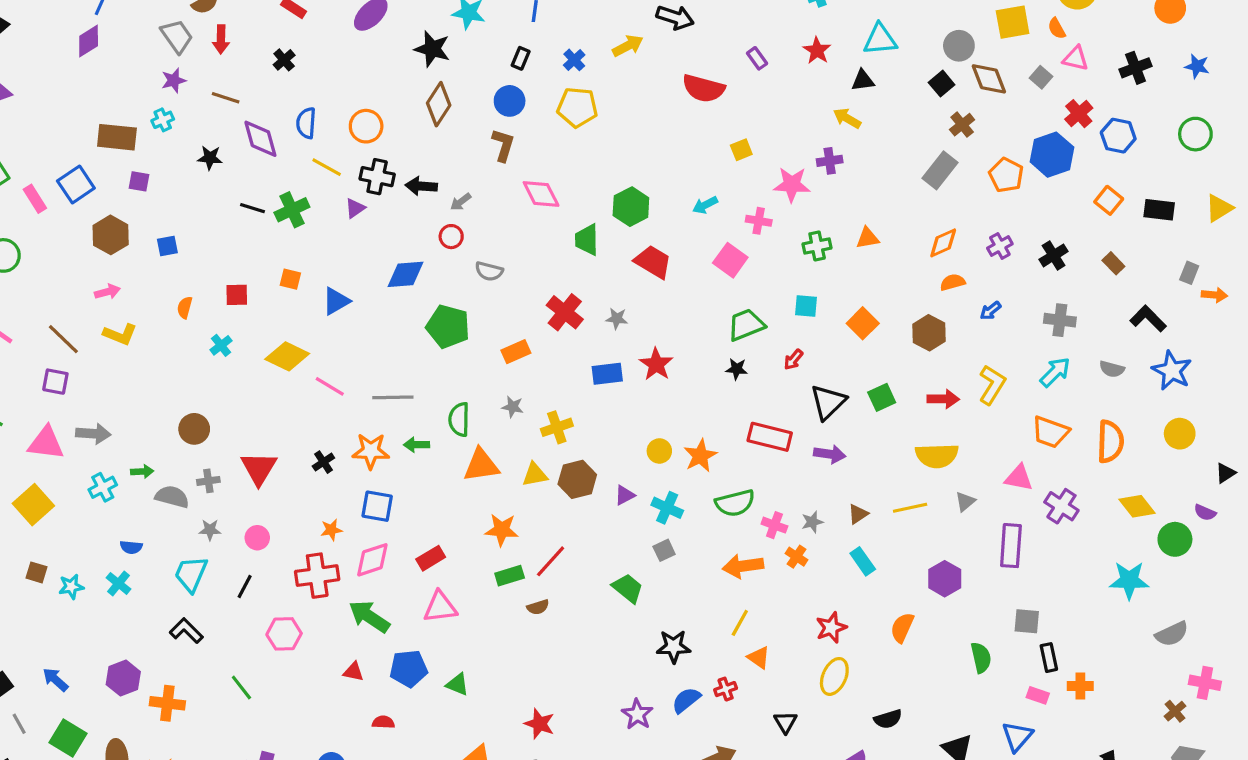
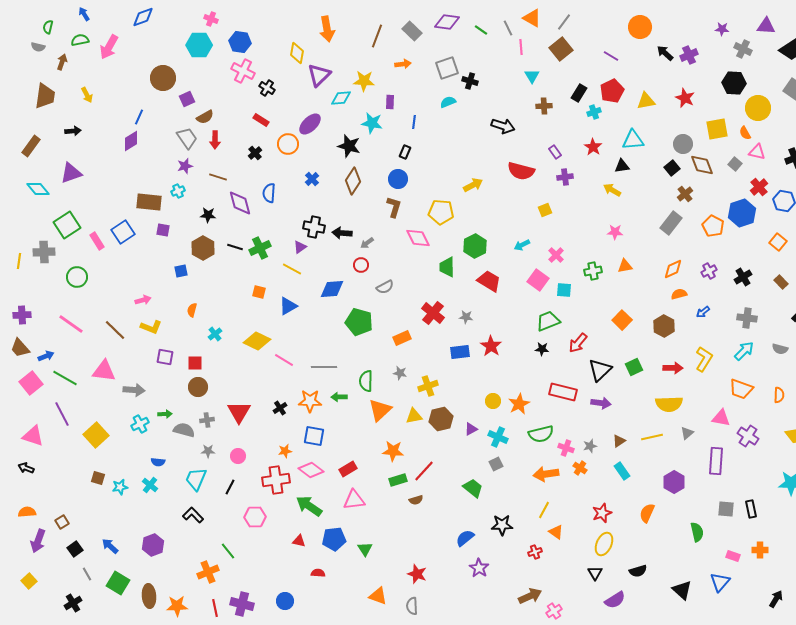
yellow arrow: (628, 46) -> (473, 185), moved
blue cross: (574, 60) -> (312, 179), moved
yellow pentagon: (577, 107) -> (441, 212), moved
orange circle: (366, 126) -> (288, 144), moved
purple cross: (830, 161) -> (565, 177), moved
yellow line: (327, 167) -> (292, 269), moved
pink star: (792, 185) -> (615, 232), moved, size x0.7
pink cross: (759, 221) -> (556, 255), turned 35
brown hexagon: (111, 235) -> (203, 248), moved
gray semicircle: (489, 271) -> (385, 287), turned -42
red square: (237, 295) -> (195, 363), moved
cyan square: (806, 306) -> (564, 290), moved
red arrow: (793, 360) -> (578, 343), size x1.5
purple square: (55, 382) -> (165, 357), moved
orange semicircle: (1110, 442) -> (779, 395), size x0.6
pink triangle: (46, 443) -> (104, 371), moved
orange triangle: (481, 465) -> (380, 410), turned -35
pink diamond: (372, 560) -> (311, 470), turned 55
black rectangle: (1049, 658) -> (751, 509), moved
green triangle: (458, 684) -> (365, 549), turned 35
blue semicircle: (686, 700) -> (465, 538), moved
orange cross: (167, 703) -> (208, 572), moved, turned -30
black triangle: (785, 722) -> (595, 573), moved

